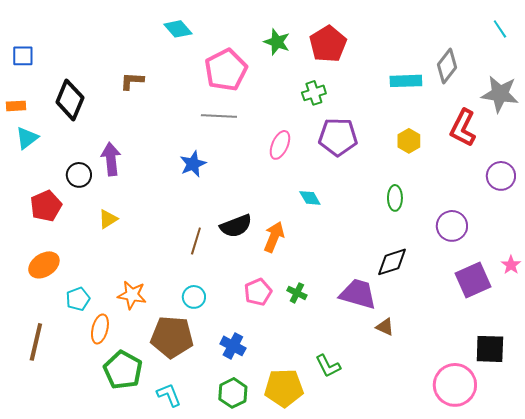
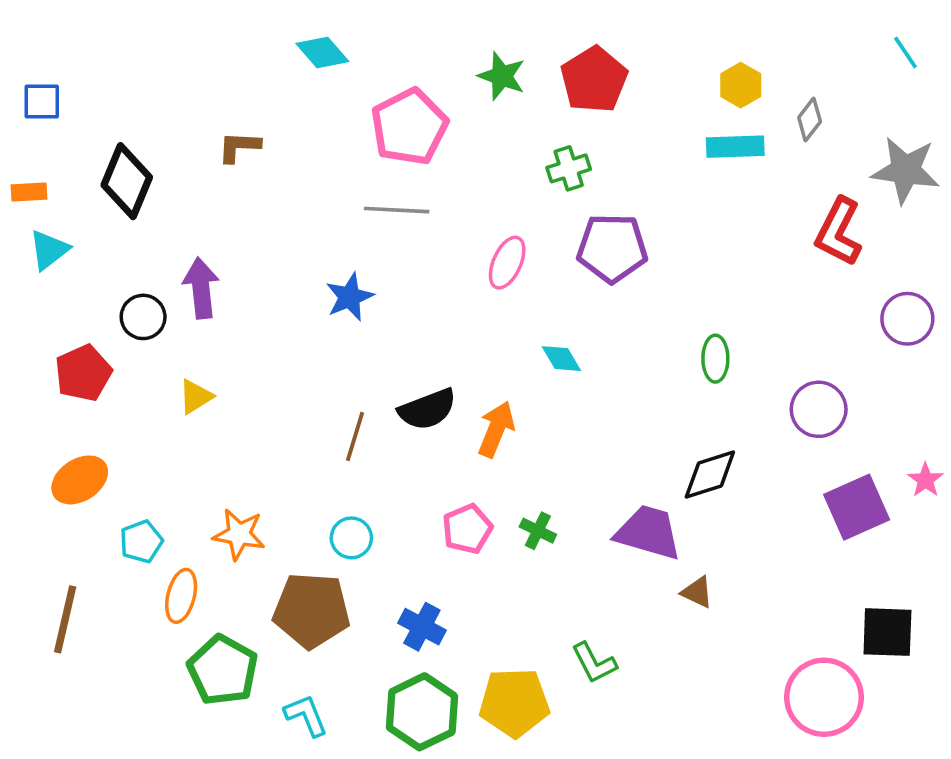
gray diamond: (447, 66) -> (810, 120), size x0.7
yellow hexagon: (409, 141) -> (741, 85), moved
green hexagon: (233, 393) -> (422, 712), size x1.4

